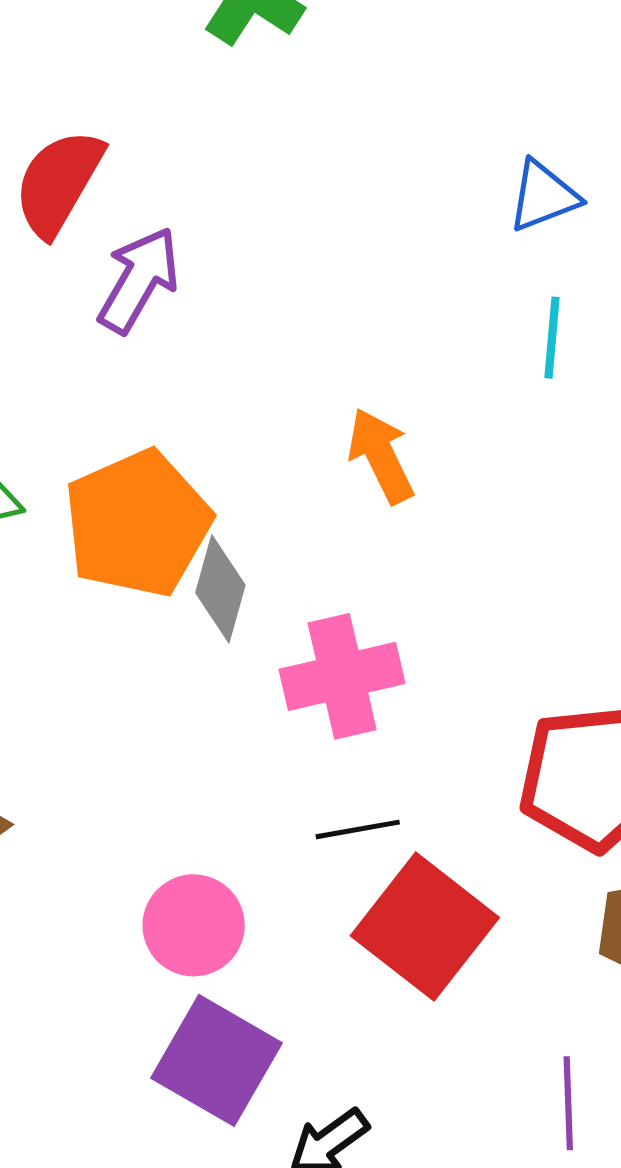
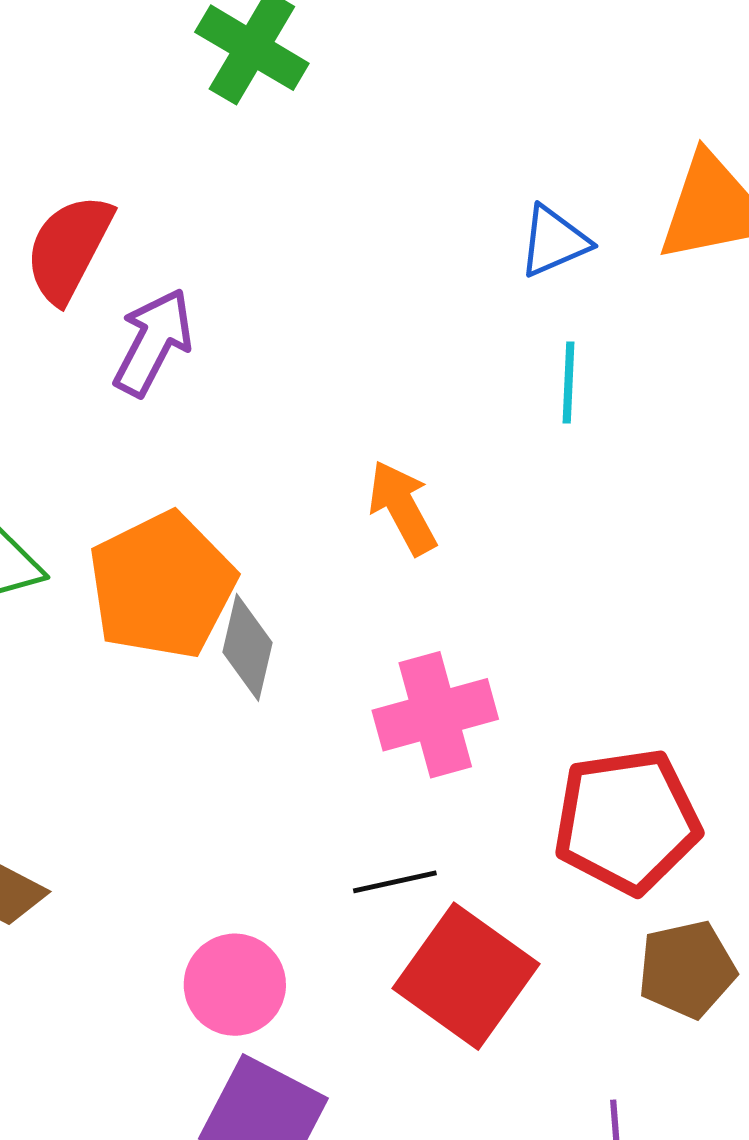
pink cross: (342, 676) -> (435, 715), moved

